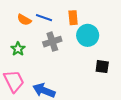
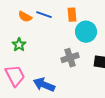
gray cross: (52, 42) -> (70, 58), moved

